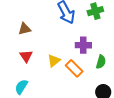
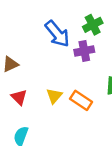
purple cross: (83, 45) -> (84, 51), moved

